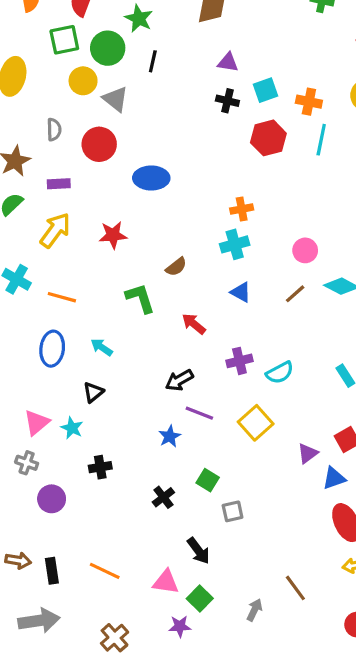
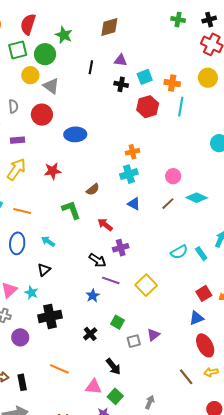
black line: (153, 61) -> (91, 67), moved
purple cross: (239, 361) -> (121, 248), moved
cyan semicircle: (280, 373) -> (179, 252), moved
black arrow: (179, 380) -> (97, 260), turned -114
purple triangle: (308, 453) -> (153, 335), moved
black cross: (100, 467) -> (50, 316), size x1.6
orange line: (105, 571) -> (59, 369), moved
brown line: (295, 588) -> (186, 377), moved

